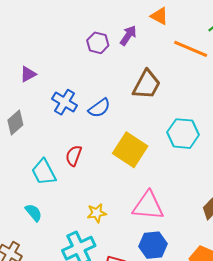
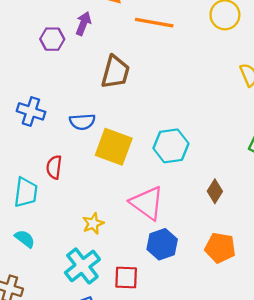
blue semicircle: (99, 108) -> (82, 122), moved, turned 45
cyan hexagon: (183, 134) -> (171, 146), moved
cyan trapezoid: (44, 172) -> (26, 192), turned -132
pink triangle: (148, 206) -> (147, 203), turned 44

